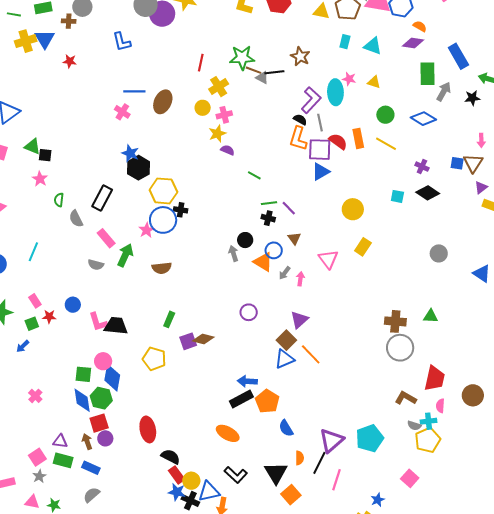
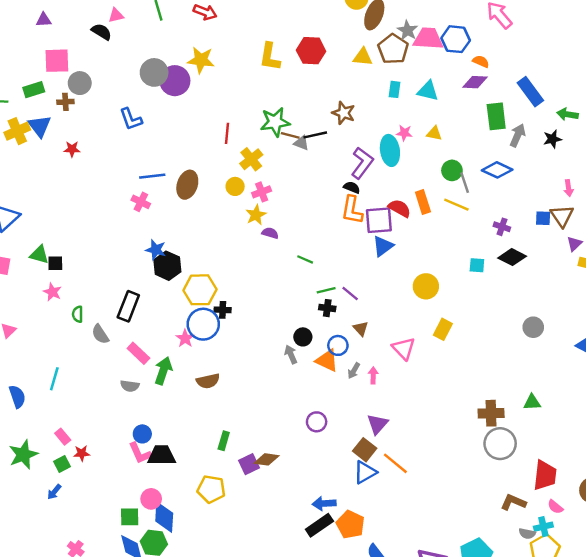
gray line: (320, 123) -> (465, 183), moved
blue circle: (73, 305) -> (142, 434), moved
pink semicircle: (440, 406) -> (555, 507), turned -48

